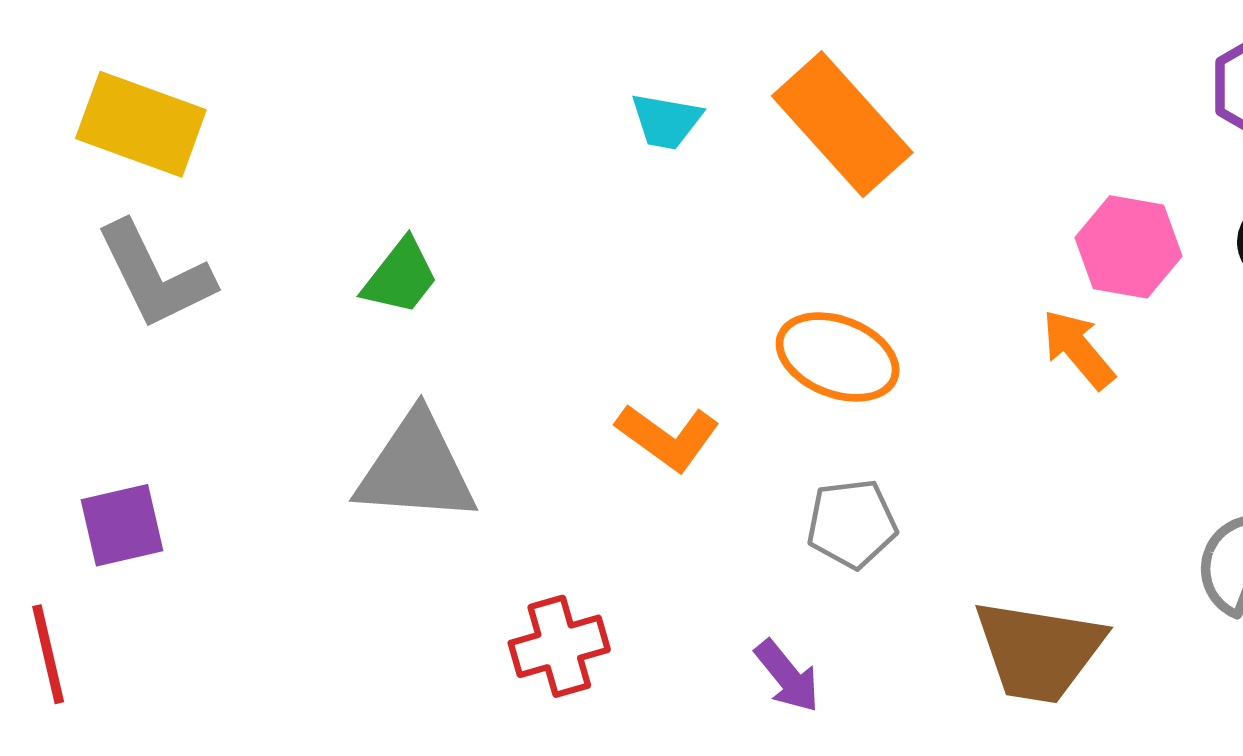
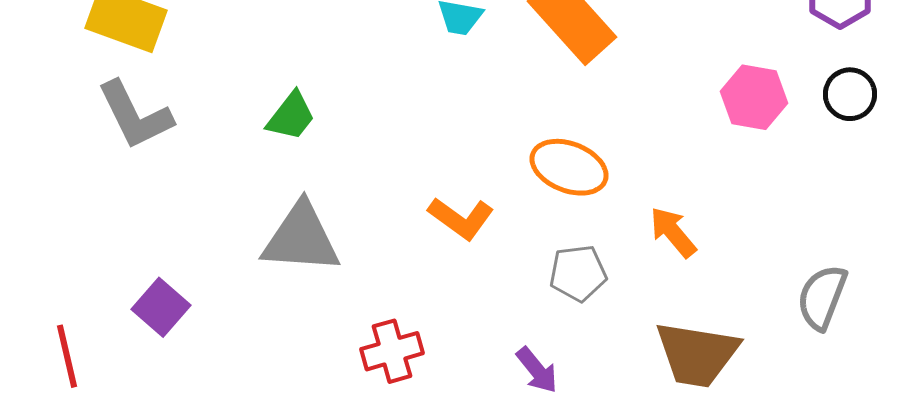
orange arrow: (1078, 349) -> (673, 232), moved
purple square: (122, 525) -> (161, 307), moved, turned -36

